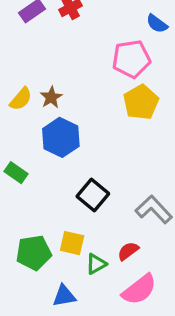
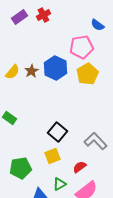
blue hexagon: (61, 137) -> (55, 68), moved
yellow square: (72, 243) -> (52, 156), moved, turned -35
green triangle: (96, 264) -> (59, 184), moved

